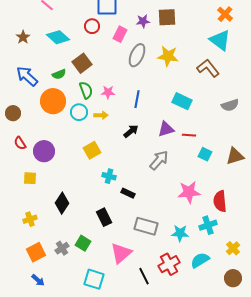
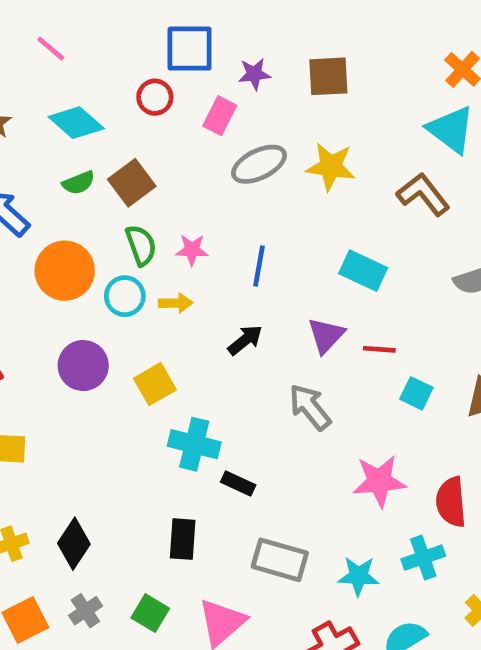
purple star: (143, 21) -> (254, 74), moved
gray ellipse: (137, 55) -> (259, 164), turned 40
green semicircle: (59, 74) -> (79, 183), moved
purple triangle: (166, 129) -> (326, 335), turned -30
purple circle: (44, 151) -> (83, 366), moved
gray arrow: (159, 160) -> (310, 407), turned -80
cyan cross: (109, 176) -> (194, 444), size x1.5
black diamond: (62, 203) -> (74, 544), moved
black rectangle: (104, 217) -> (183, 539), turned 30
green square: (83, 243) -> (150, 613), moved

